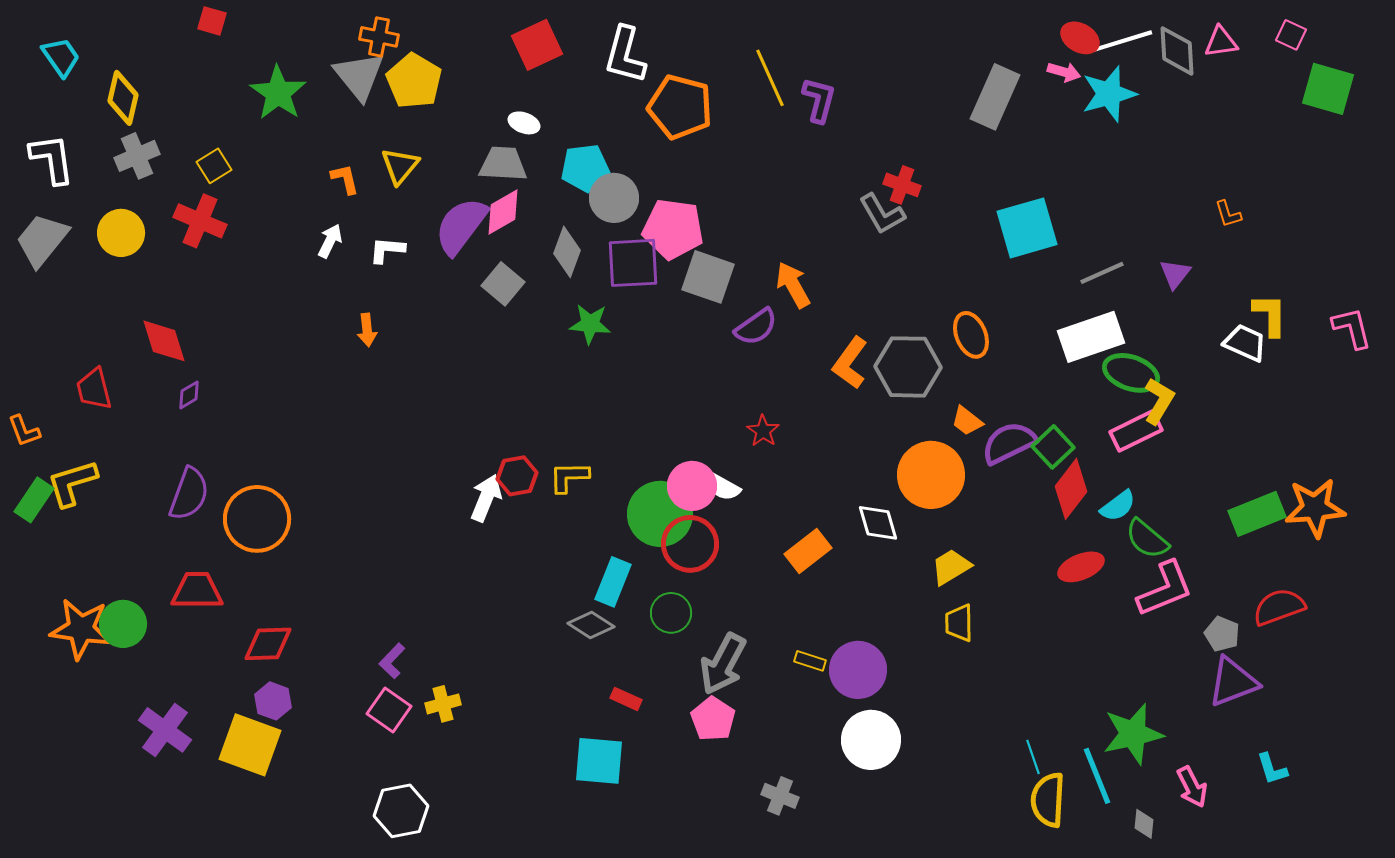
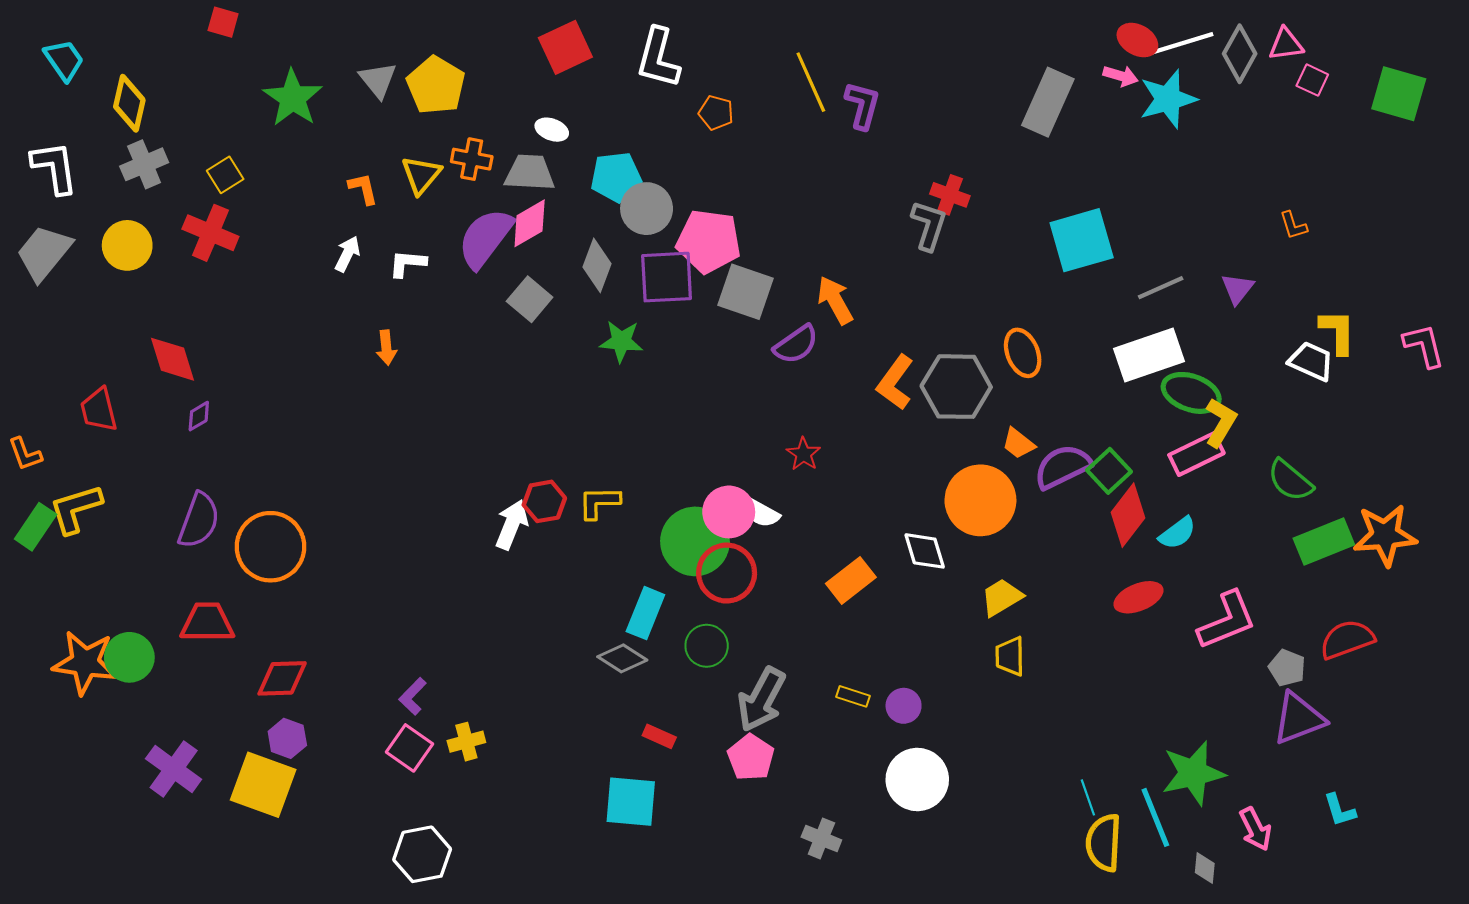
pink square: (1291, 35) -> (1312, 80), moved
orange cross: (379, 37) -> (472, 159), moved
gray diamond: (1177, 51) -> (1240, 54), turned 32
gray triangle: (359, 76) -> (378, 80), size x0.7
orange pentagon: (680, 107) -> (716, 113), size x0.5
gray L-shape: (882, 214) -> (929, 225), turned -132
green semicircle: (1147, 539) -> (1290, 480), moved
purple circle: (858, 670) -> (904, 706), size x0.6

